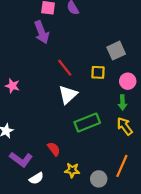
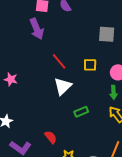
gray square: (116, 51) -> (107, 34), moved, turned 30
green rectangle: (87, 122) -> (81, 112), size x0.6

